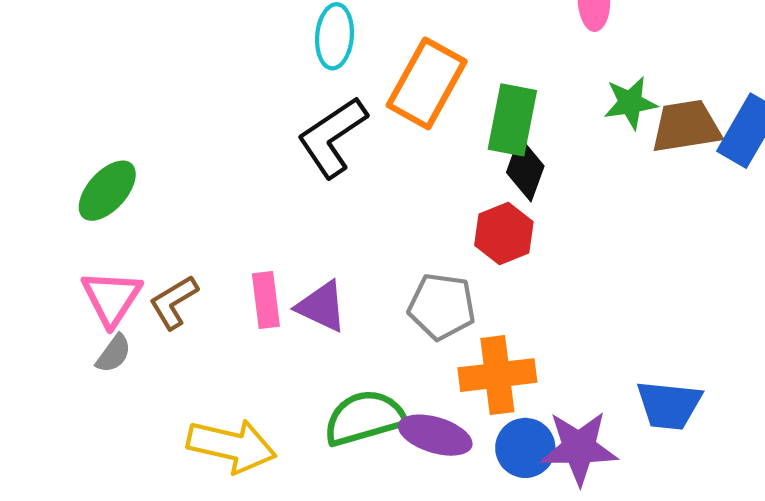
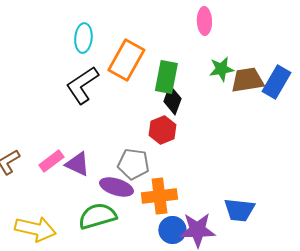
pink rectangle: (266, 300) -> (51, 161), turned 60
purple ellipse: (435, 435) -> (116, 187), moved

